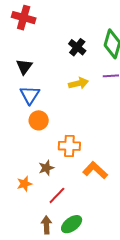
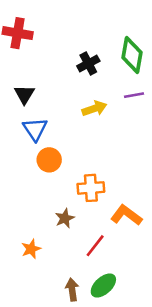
black cross: (77, 47) -> (88, 63), turned 30
orange star: (24, 184) -> (31, 249), moved
red line: (57, 195) -> (95, 246), moved

